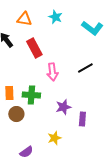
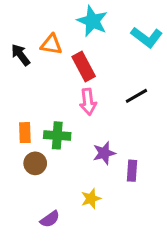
cyan star: (55, 17) -> (92, 21), size x1.5
orange triangle: (24, 19) -> (51, 45), moved
red rectangle: (34, 48) -> (84, 67), moved

